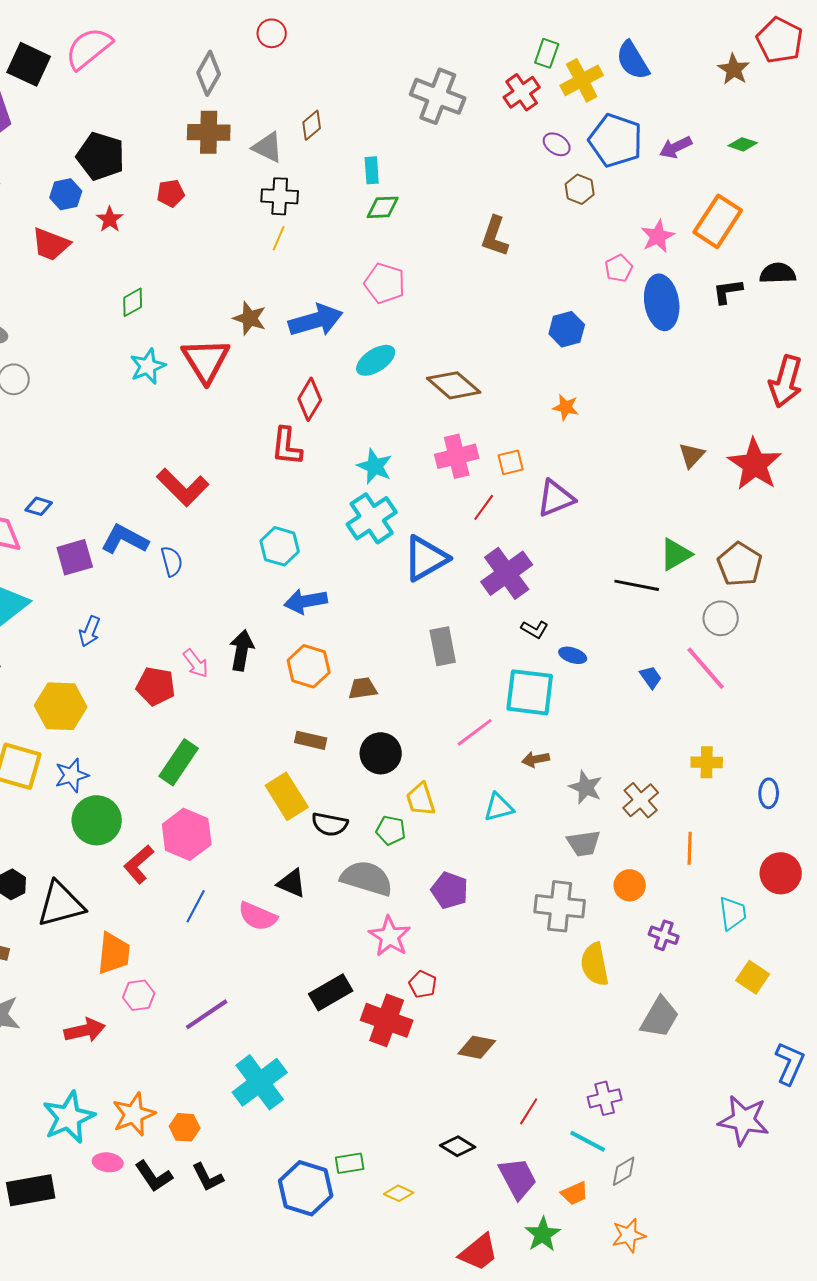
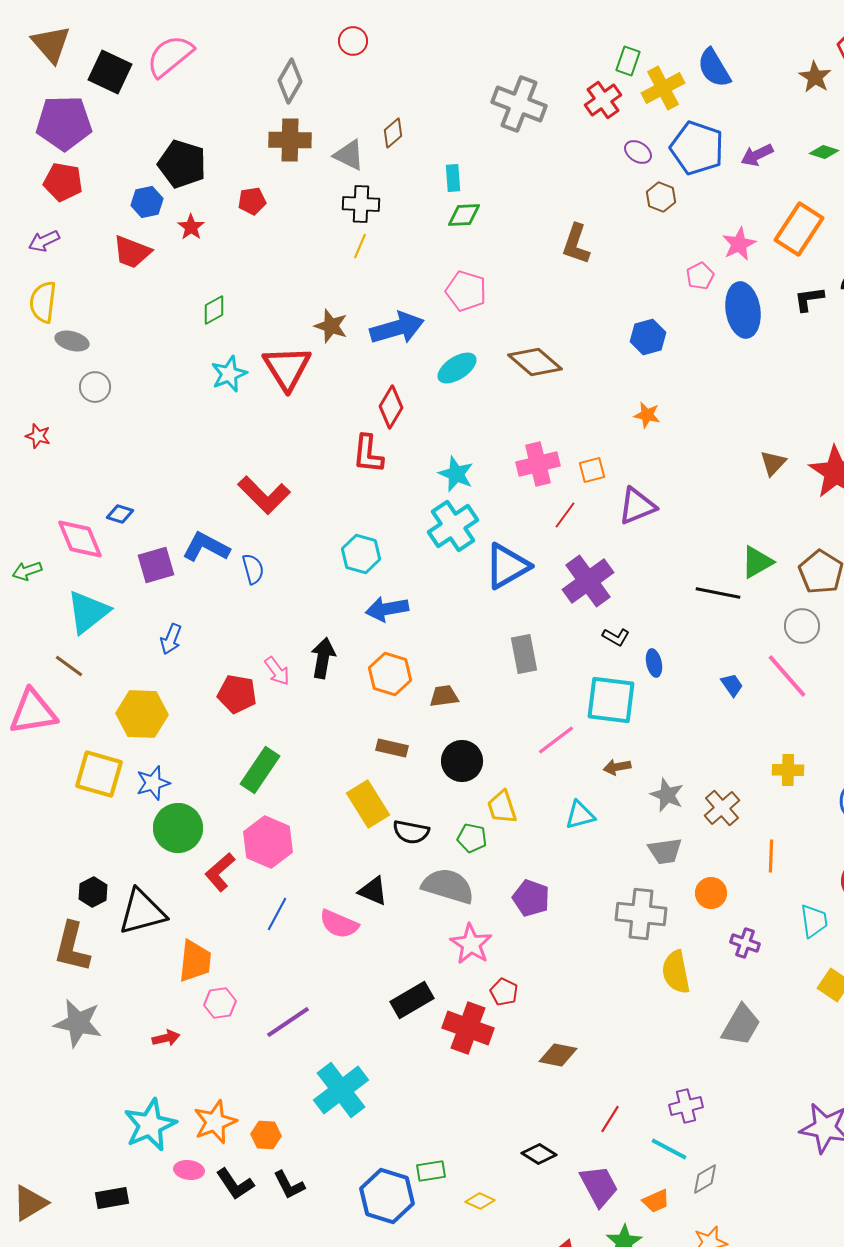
brown diamond: (454, 385) -> (535, 362), moved
blue ellipse: (573, 655) -> (654, 663), turned 60
red arrow: (85, 1030) -> (166, 1038), size x0.7
black rectangle: (31, 1190) -> (112, 1198), size x0.7

